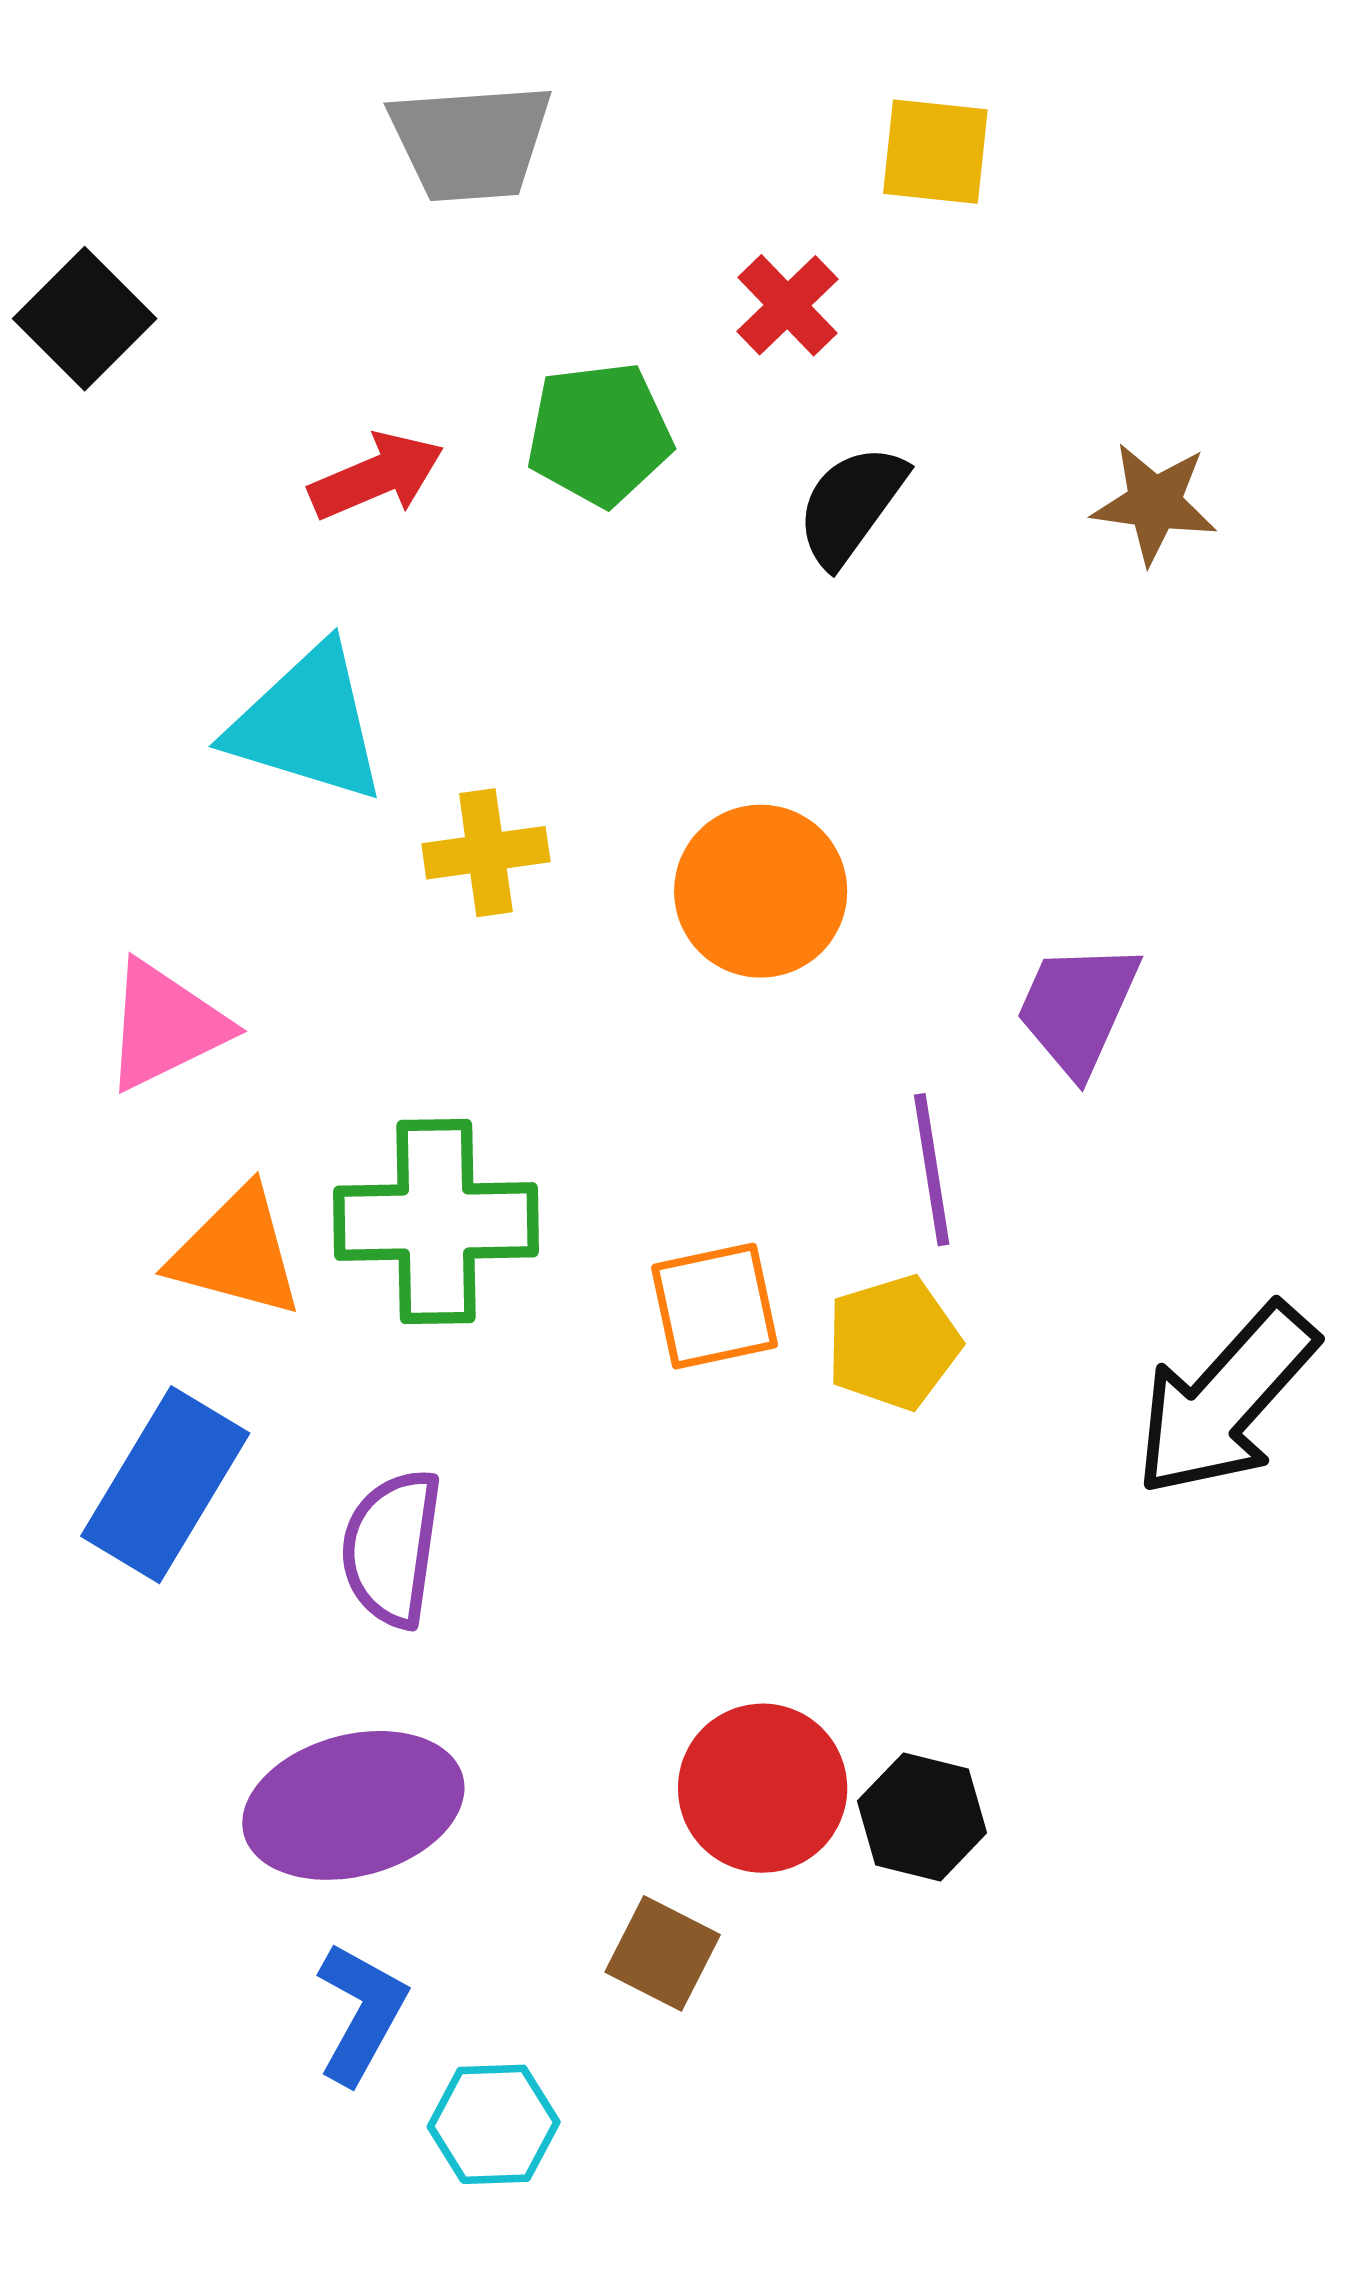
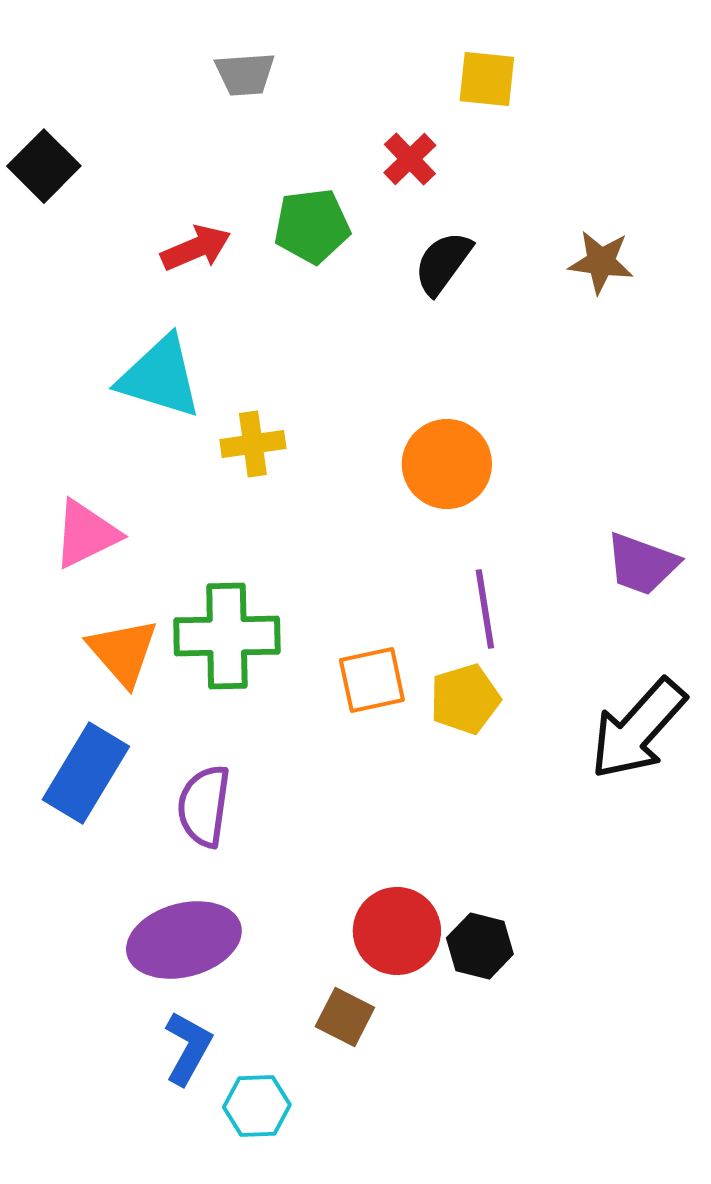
gray trapezoid: (471, 142) -> (245, 74), size x0.7
orange circle: (761, 891) -> (447, 464), moved
purple trapezoid: (1078, 1008) -> (642, 564), moved, turned -94
orange triangle: (236, 1252) -> (123, 652), turned 34

